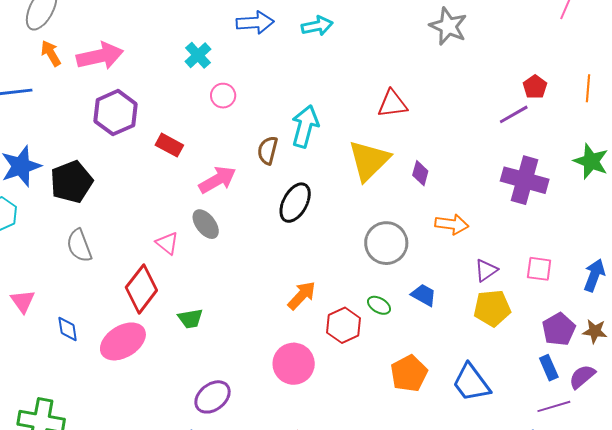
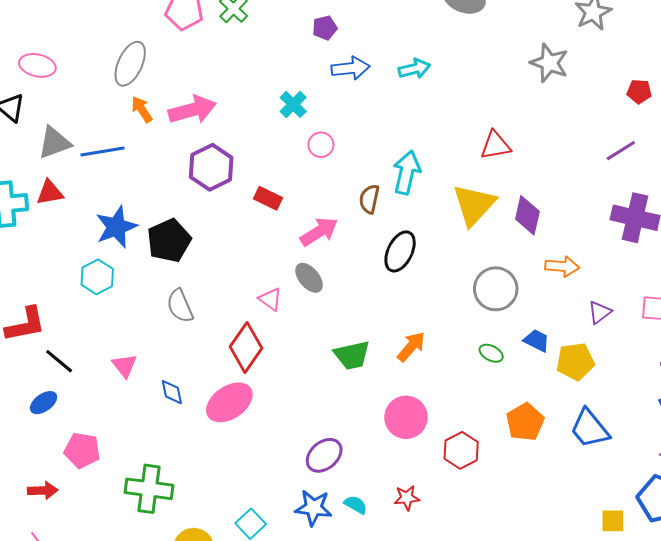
red pentagon: (535, 87) -> (639, 91), moved, turned -30
purple diamond: (420, 173) -> (527, 215), size x1.5
yellow pentagon: (492, 308) -> (575, 361), moved
green trapezoid: (190, 319) -> (352, 355), moved, size x1.4
red hexagon: (344, 325) -> (461, 450), moved

